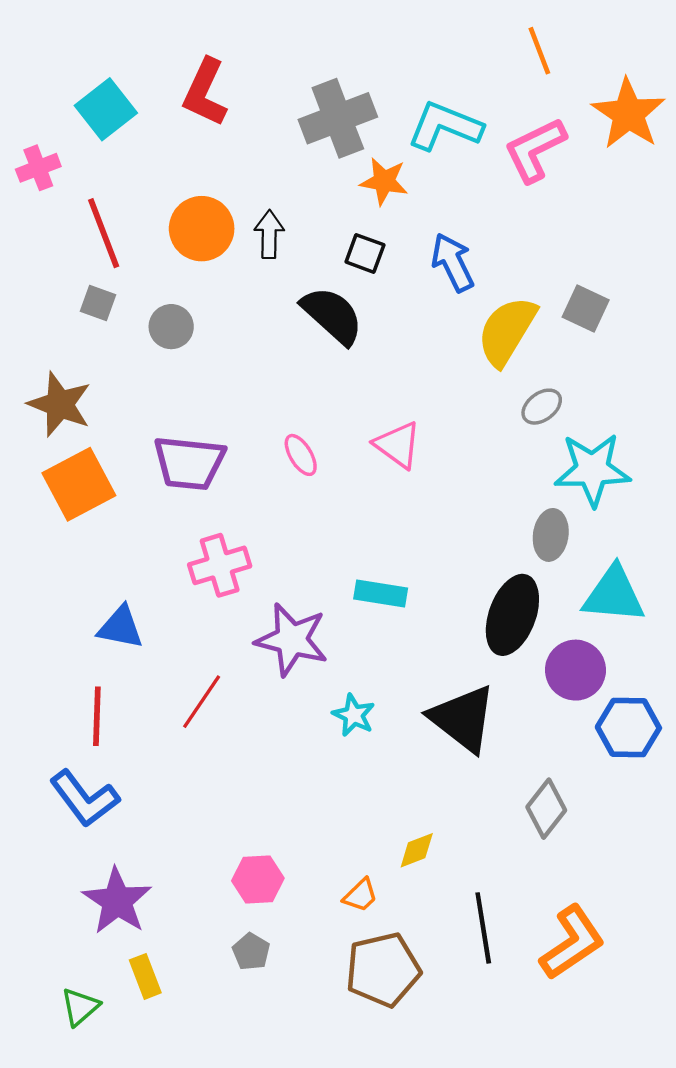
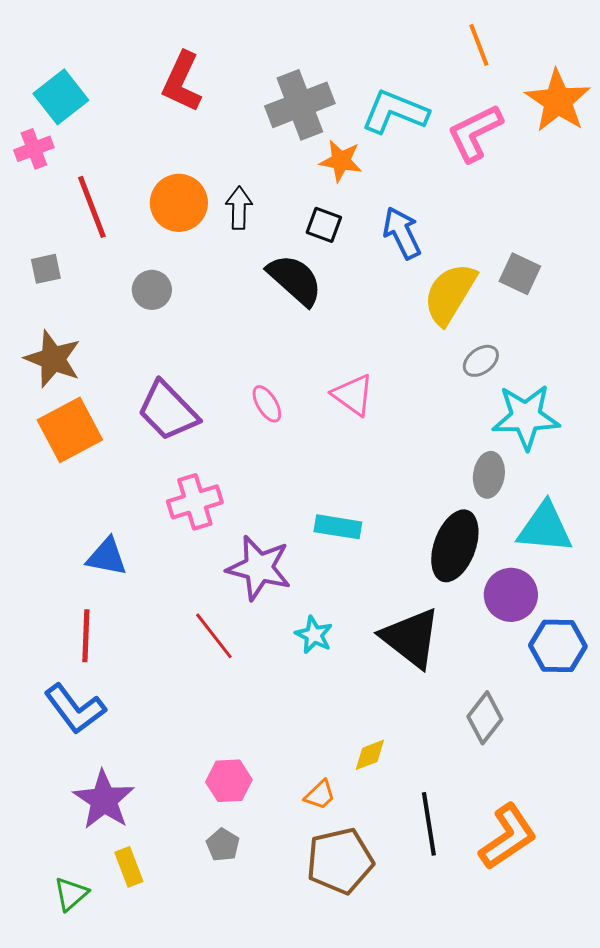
cyan square: (106, 109) -> (61, 97), moved
gray square: (98, 303) -> (46, 269), moved, turned -32
purple trapezoid: (189, 463) -> (168, 411), turned 40
red line: (202, 702) -> (214, 636), moved, turned -72

